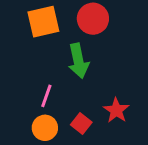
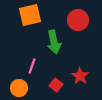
red circle: (93, 19) -> (78, 20), moved
orange circle: (45, 128) -> (19, 88), moved

